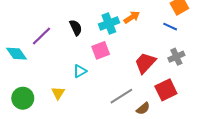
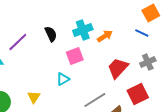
orange arrow: (132, 17) -> (105, 36), moved
cyan triangle: (80, 71) -> (63, 79), moved

